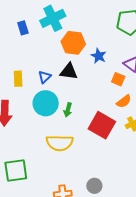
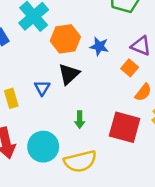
black triangle: (69, 71) -> (69, 74), turned -36
orange square: (118, 79) -> (130, 68), turned 32
cyan circle: (46, 103) -> (43, 147), moved

